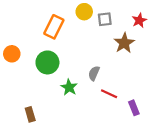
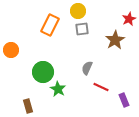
gray square: (105, 19) -> (82, 29), moved
green circle: (47, 62) -> (43, 72), moved
green star: (69, 87) -> (58, 89), moved

